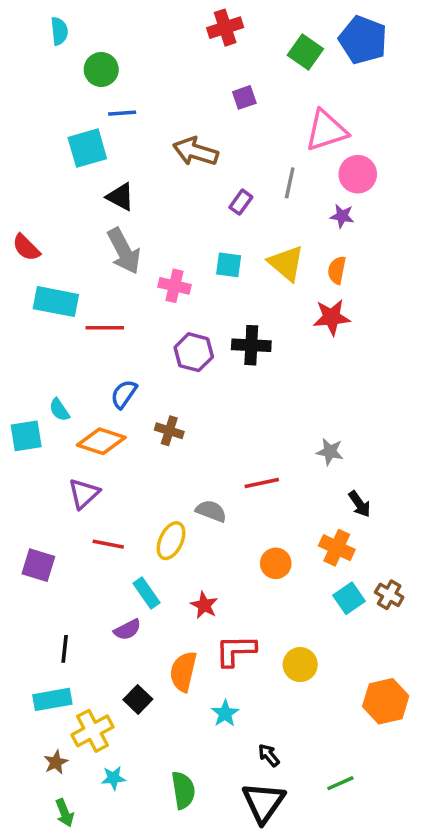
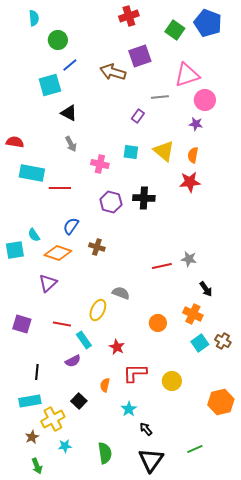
purple square: (244, 97) -> (140, 56), size x1.6
blue line: (122, 113) -> (70, 65), turned -35
brown arrow: (195, 151) -> (113, 72), moved
gray line: (290, 183) -> (160, 97), moved, turned 72
red semicircle: (26, 247) -> (15, 142), turned 144
gray arrow: (124, 251) -> (71, 144), size x0.6
red line: (262, 483) -> (162, 266), moved
red line: (108, 544) -> (62, 324), moved
orange semicircle: (183, 672) -> (105, 385), size x0.6
black arrow: (269, 755) -> (146, 429), moved

